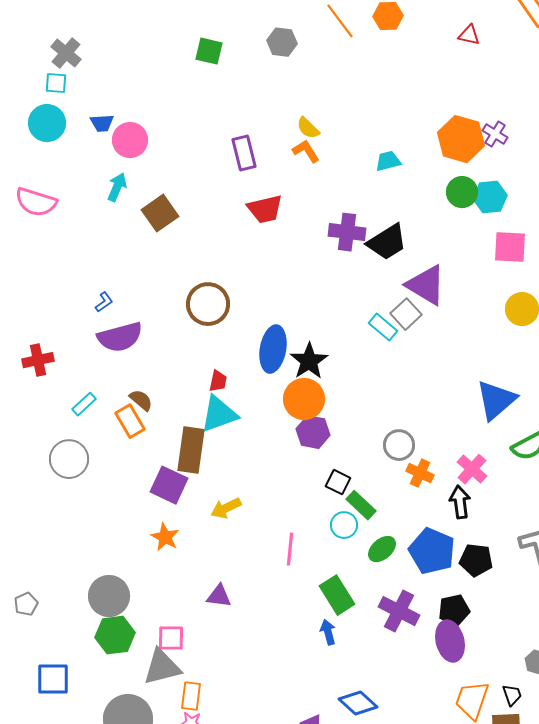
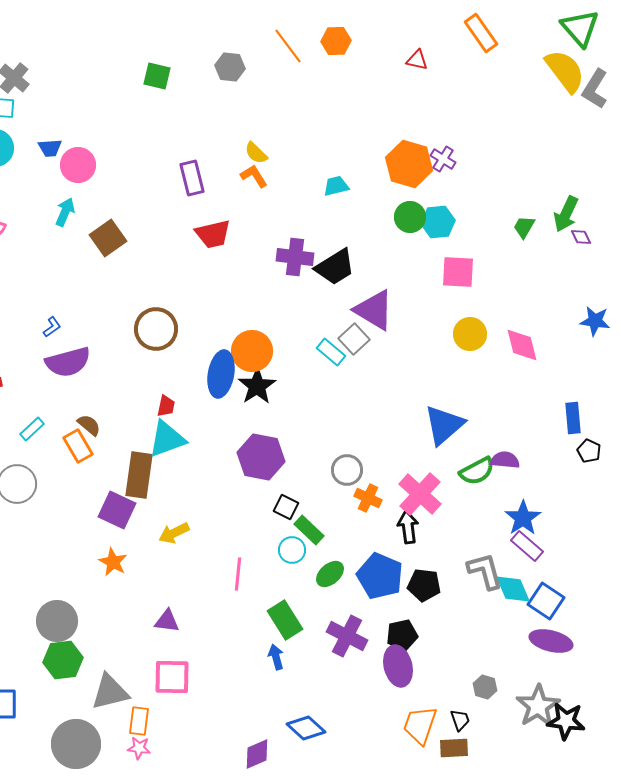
orange circle: (304, 399) -> (252, 351), moved
purple hexagon: (313, 432) -> (261, 457), size x1.4
pink cross: (472, 469) -> (420, 494), size x1.4
pink square: (171, 638) -> (172, 677), moved, size x1.4

